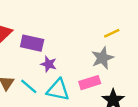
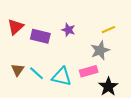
purple star: (49, 64) -> (68, 30), moved

